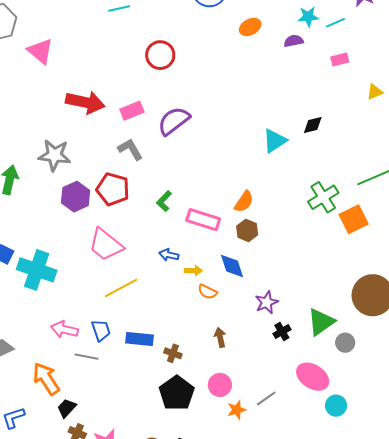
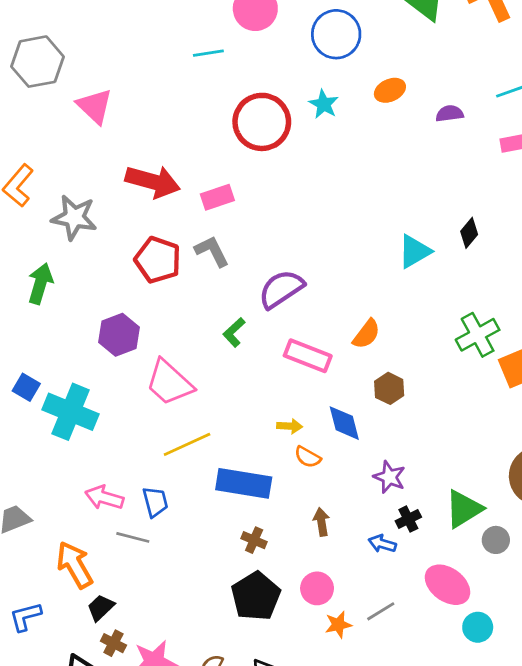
cyan star: (308, 17) -> (324, 104), moved, turned 30
red circle: (160, 55) -> (262, 122), size x1.4
purple semicircle: (174, 121) -> (281, 289), moved
black diamond: (313, 125) -> (469, 233), turned -40
gray star: (54, 155) -> (74, 217), moved
red pentagon: (113, 189) -> (158, 260), moved
purple hexagon: (76, 197) -> (119, 335), moved
green L-shape: (164, 201) -> (234, 332), moved
brown hexagon: (247, 230) -> (389, 388), moved
blue arrow: (169, 255) -> (382, 544), moved
purple star: (267, 302) -> (389, 477), turned -30
blue rectangle: (140, 339) -> (244, 483), moved, size x1.4

